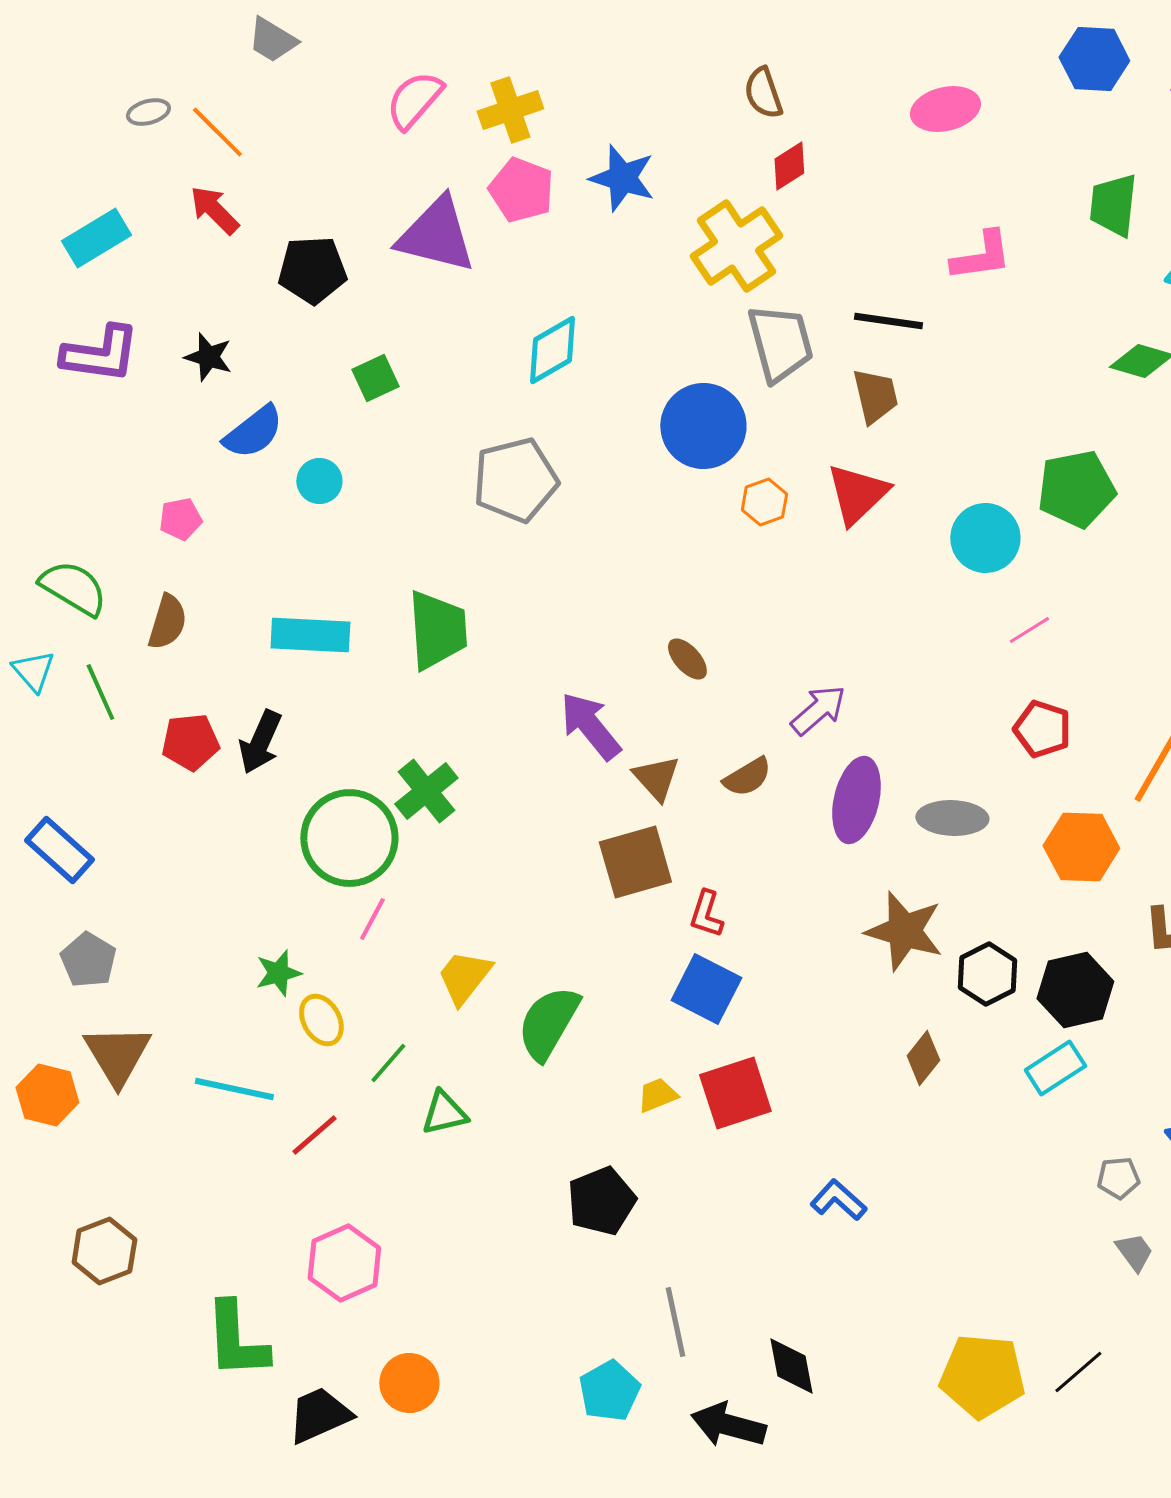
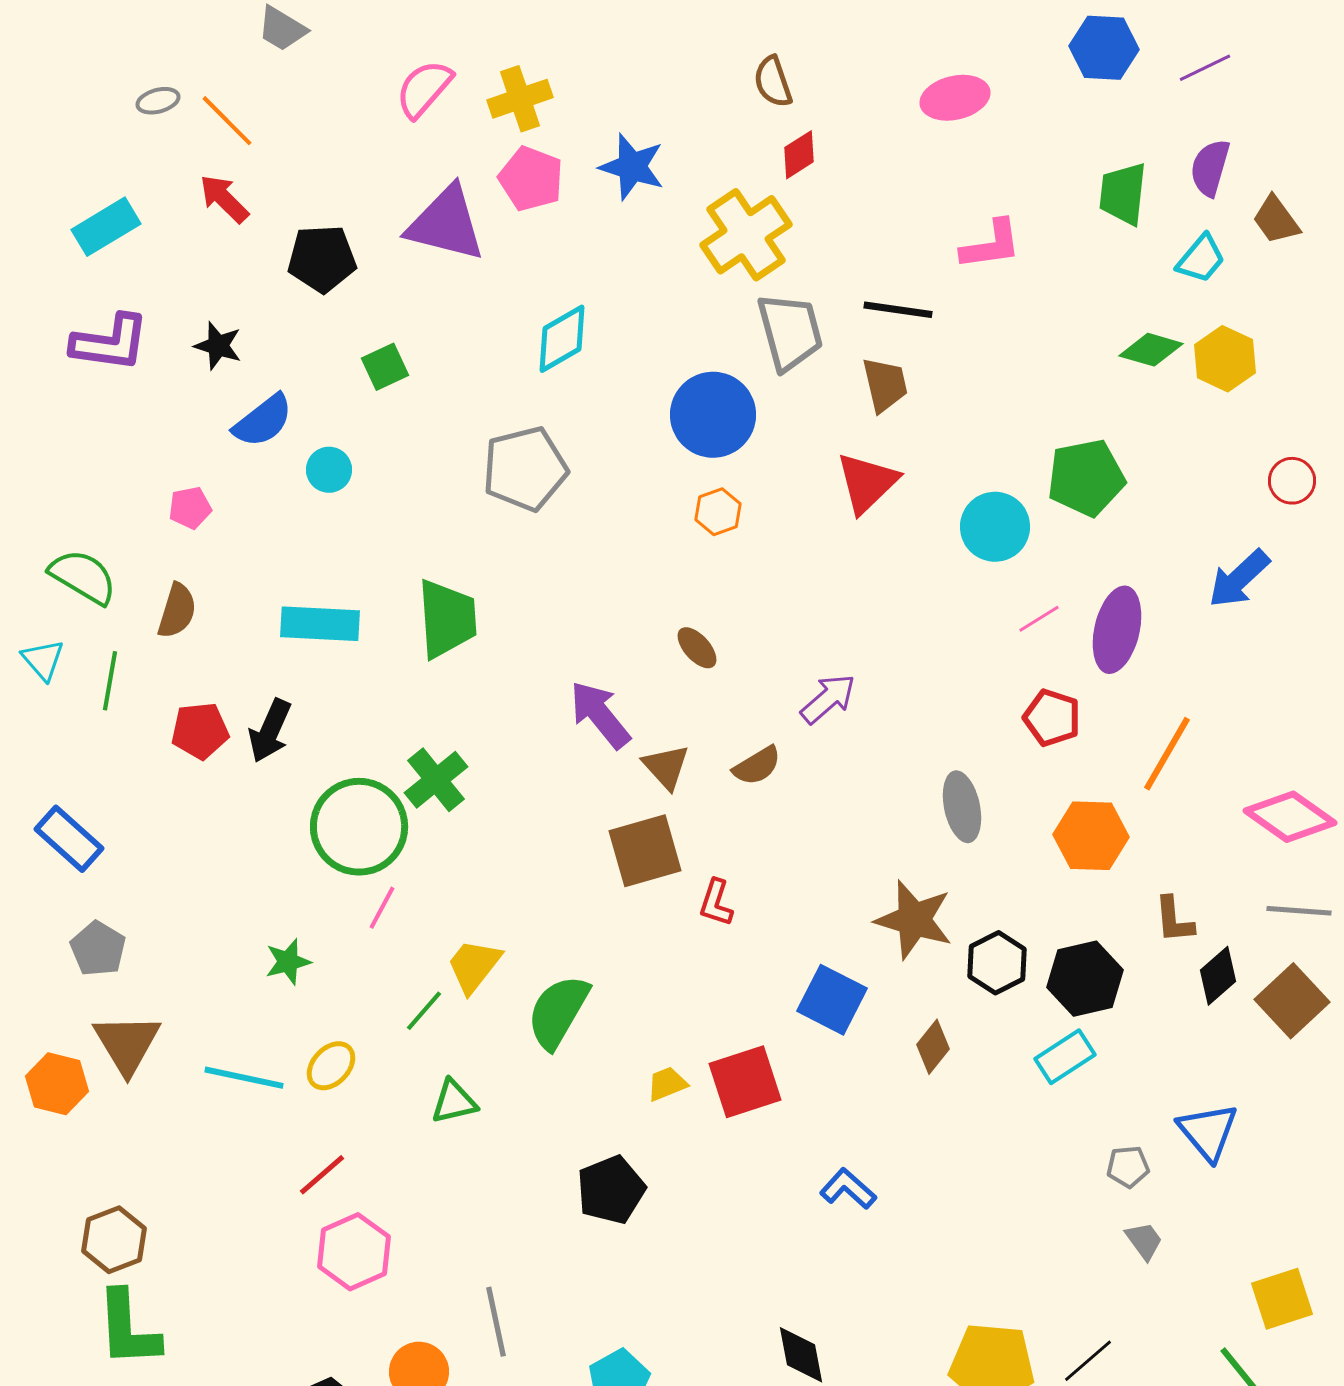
orange hexagon: (764, 502) -> (718, 512), moved
green line: (100, 692) -> (110, 681), turned 34
purple ellipse: (856, 800) -> (1117, 630), moved
gray ellipse: (952, 818) -> (962, 807), turned 76
blue square: (706, 989) -> (832, 1000), moved
yellow ellipse: (321, 1020) -> (331, 1066), moved, turned 72
green line: (388, 1063) -> (424, 1011), moved
red line: (314, 1135) -> (322, 1175), moved
gray line: (675, 1322) -> (496, 1322), moved
green L-shape: (236, 1340) -> (128, 1329), moved

